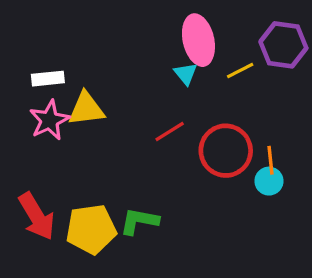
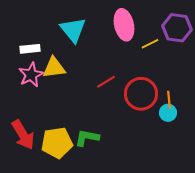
cyan triangle: (186, 74) -> (73, 30), moved, size x1.8

